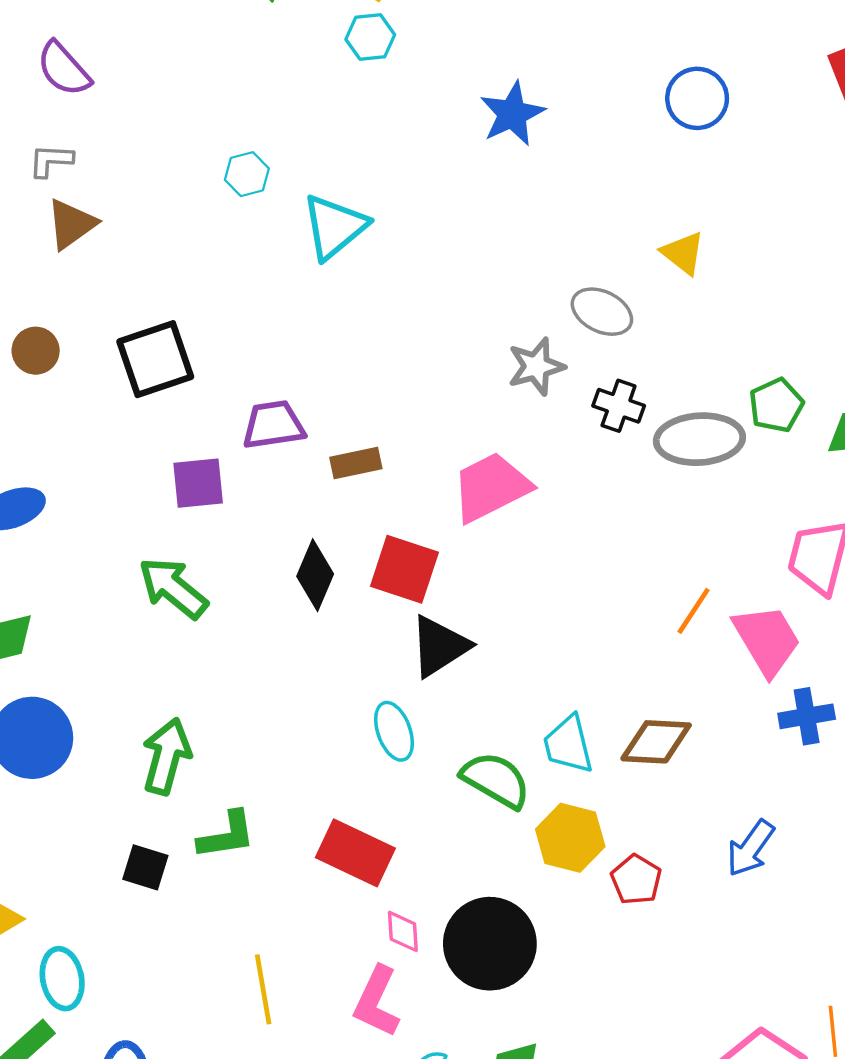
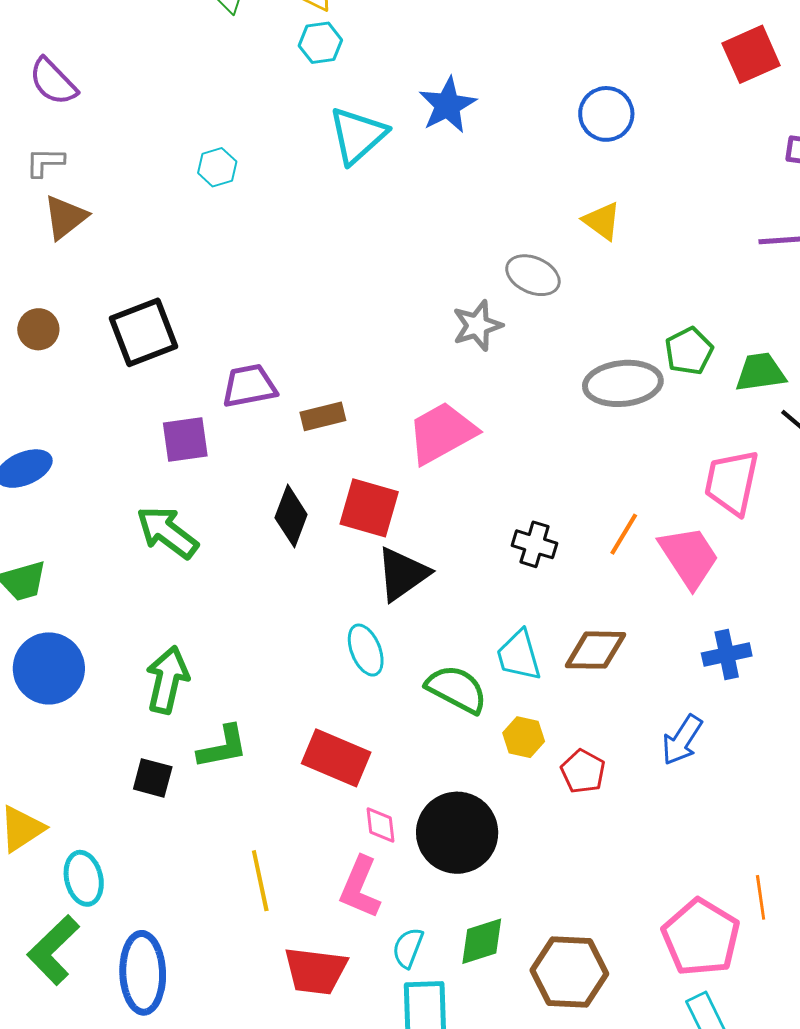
blue circle: (697, 98) -> (606, 114), moved
cyan triangle: (334, 227) -> (357, 135), moved
black cross: (619, 406) -> (535, 544), moved
blue cross: (807, 716) -> (727, 655), moved
yellow hexagon: (570, 838) -> (524, 737), size x0.7

